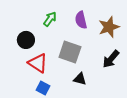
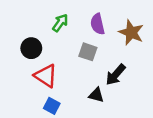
brown star: (109, 27) -> (131, 32), turned -30
gray square: (70, 52) -> (88, 52), moved, size x0.7
black arrow: (111, 59) -> (116, 75), moved

